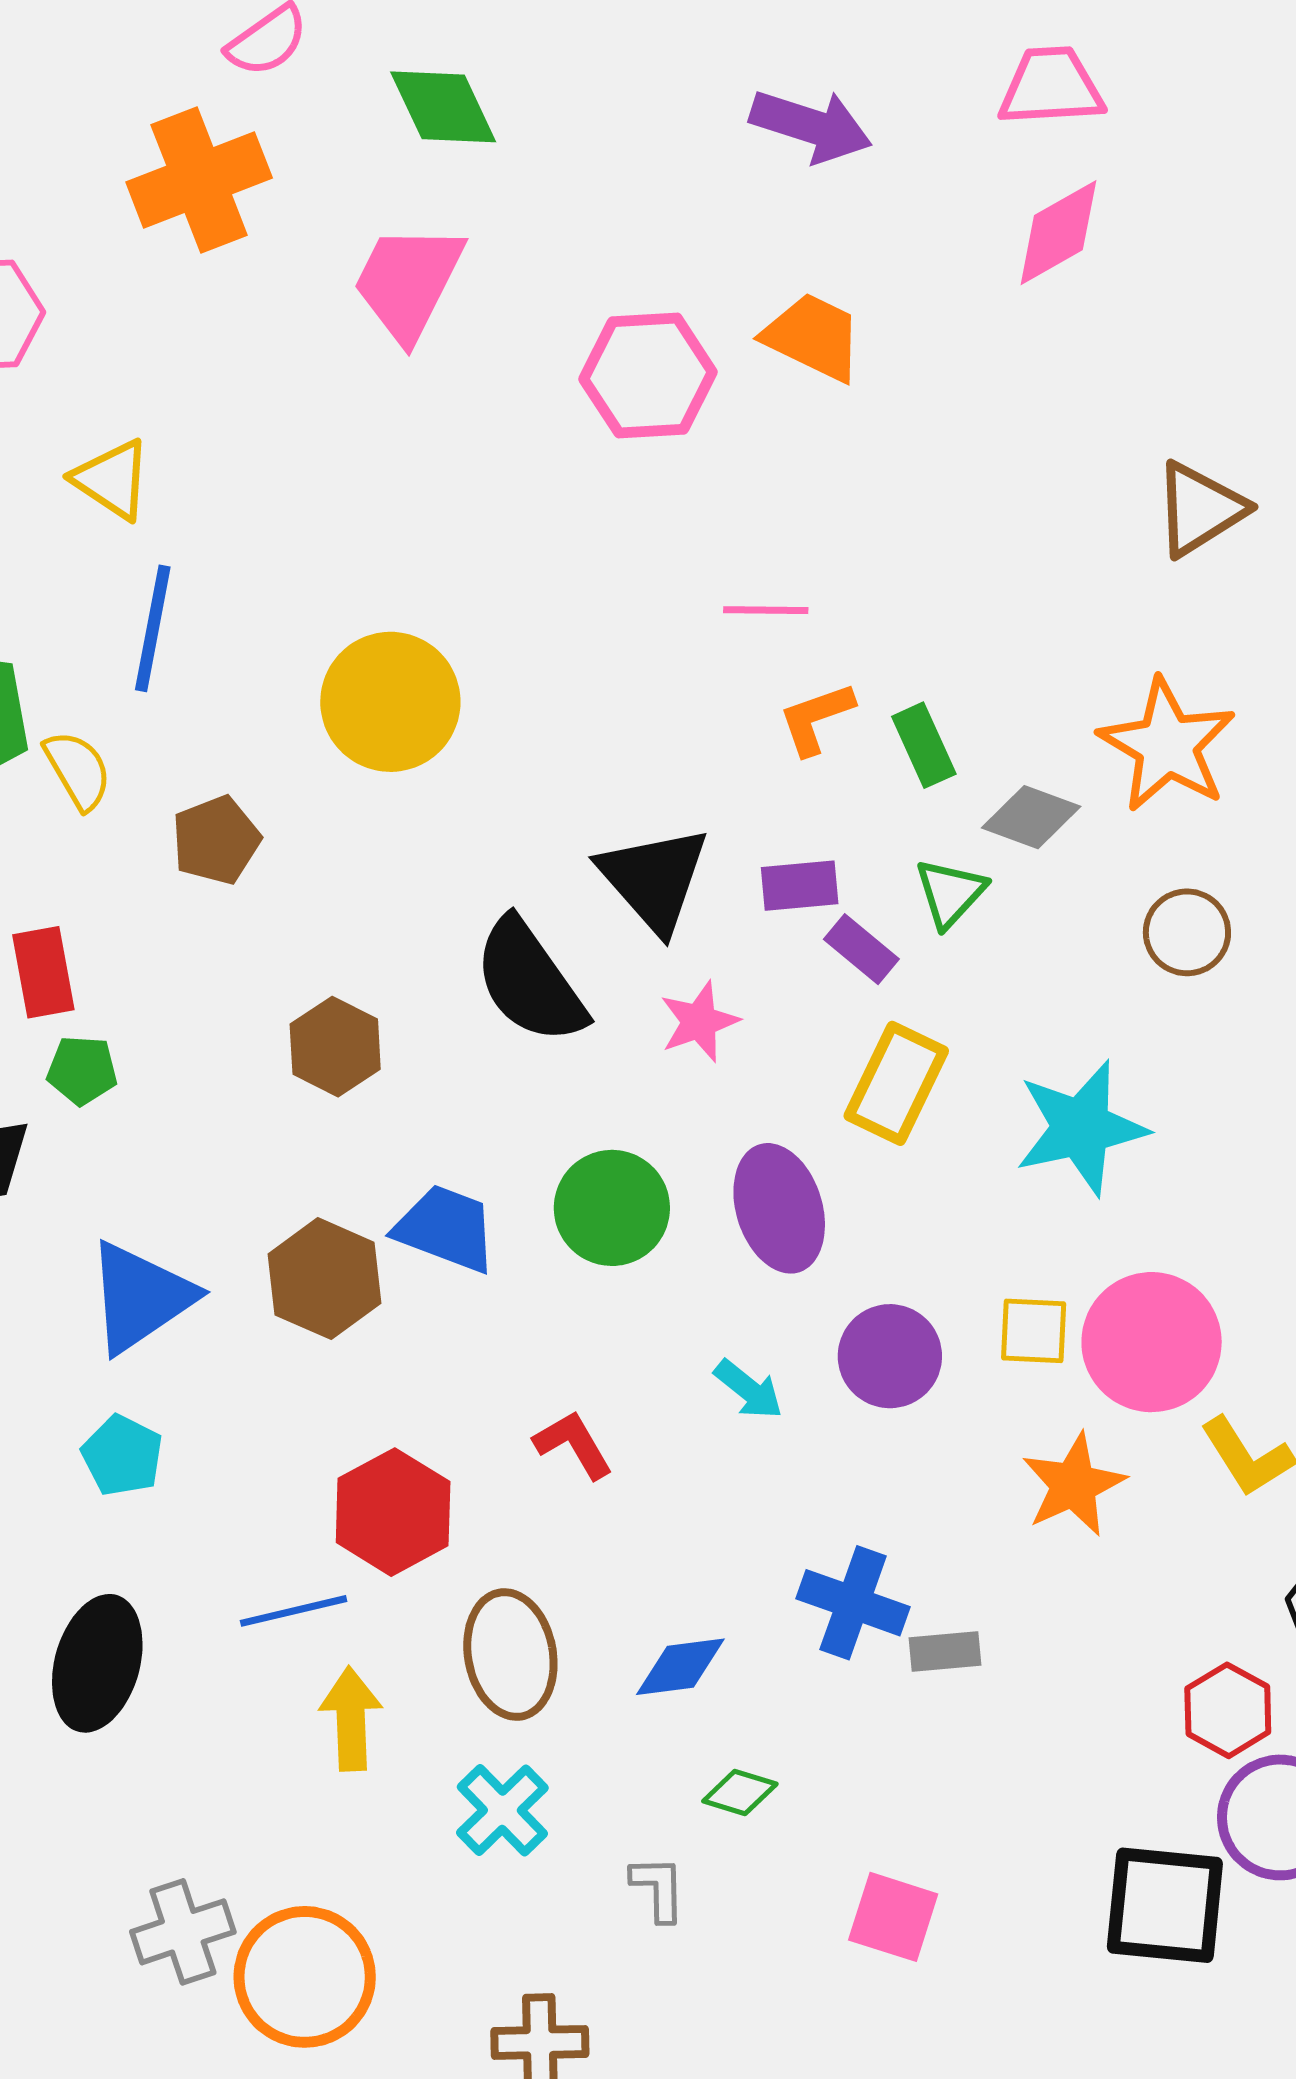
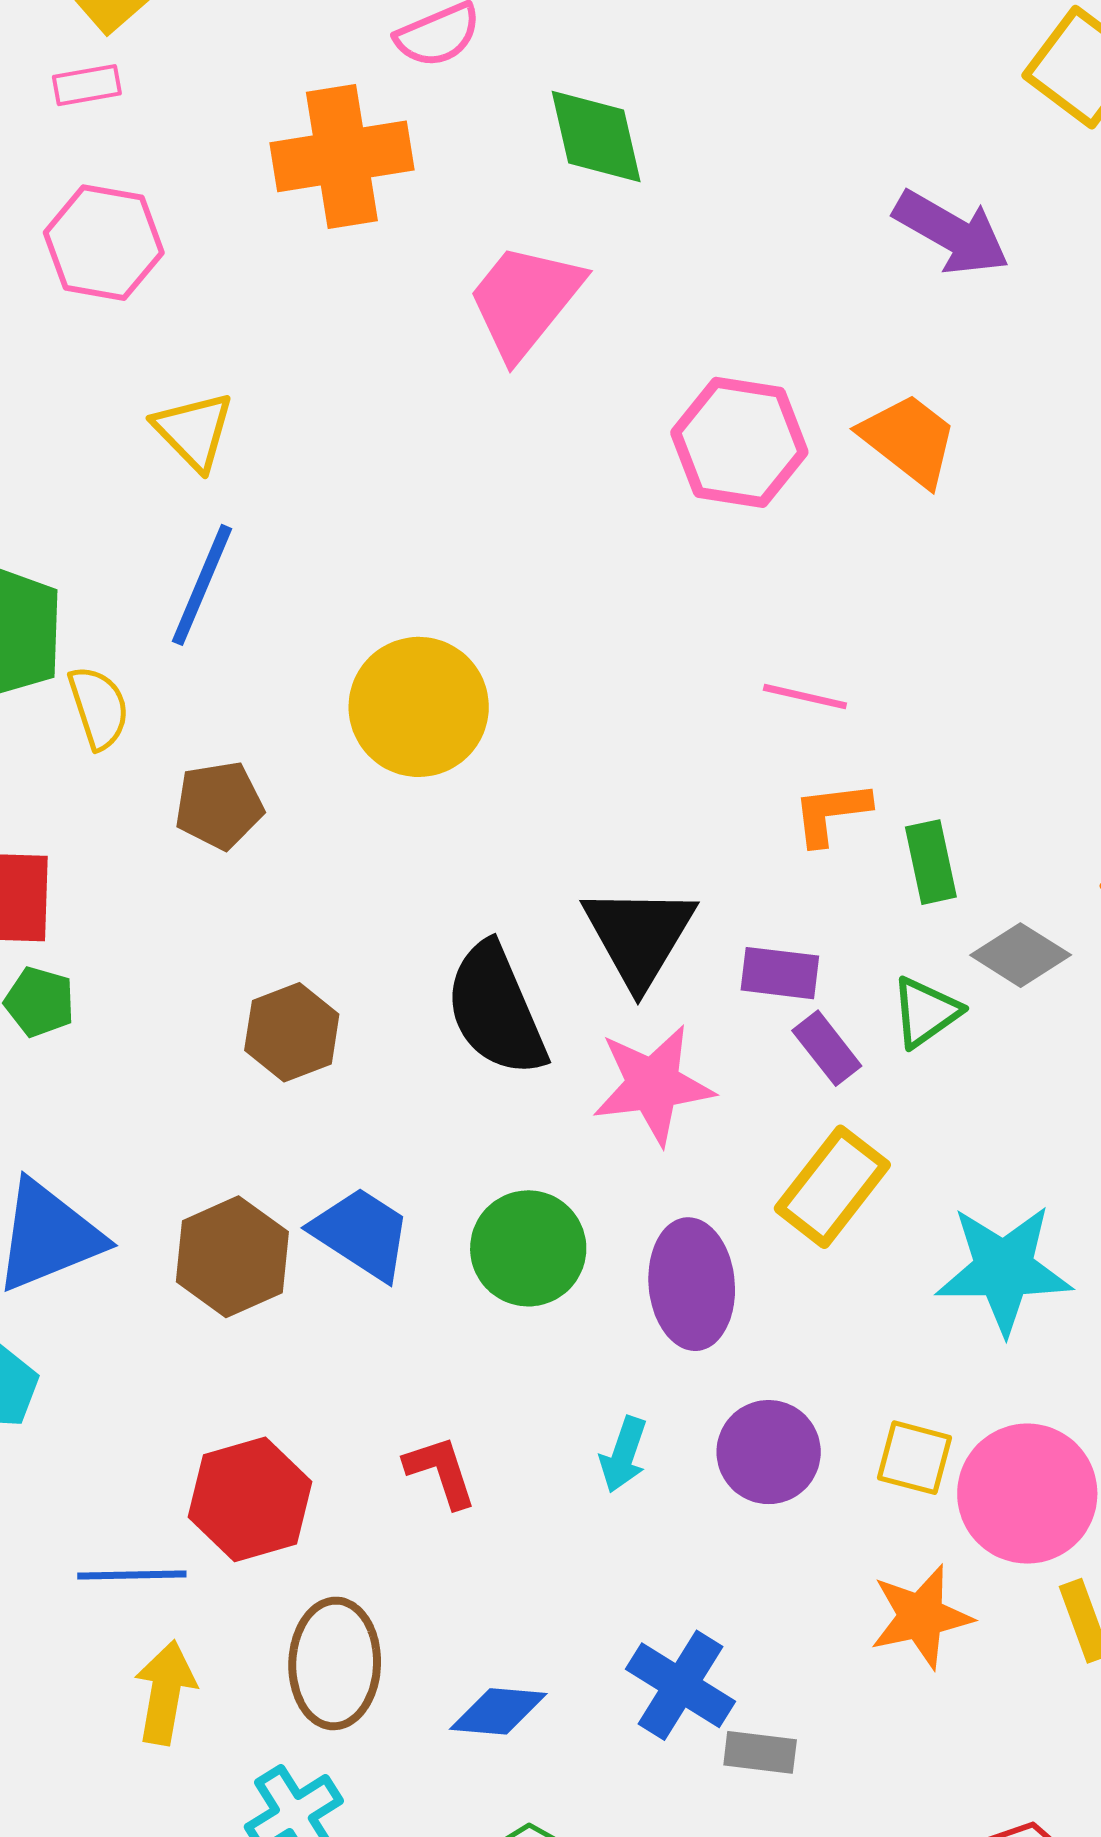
pink star: (699, 1022) -> (653, 1085), size x1.5
cyan arrow: (749, 1389) -> (623, 1455), turned 58

